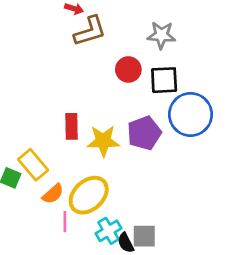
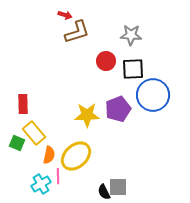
red rectangle: (71, 126) -> (23, 104), moved
orange semicircle: (53, 194) -> (49, 155), turned -36
cyan cross: (109, 231) -> (41, 184), moved

